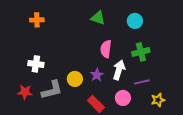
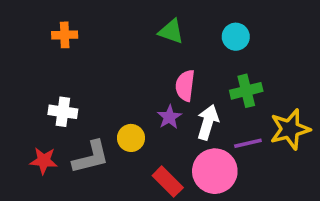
purple star: (97, 75) -> (169, 117), moved
pink circle: (123, 98) -> (215, 171), size x1.6
yellow star: (158, 100) -> (290, 129), moved, size x1.6

